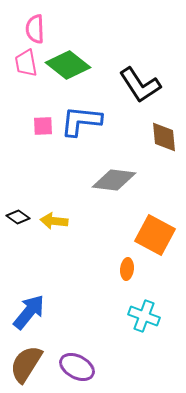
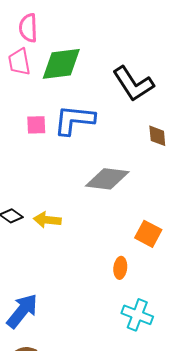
green diamond: (68, 65) -> (61, 64), turned -45
brown diamond: (164, 137) -> (157, 136), size x0.7
orange square: (155, 235) -> (148, 234), size x0.7

